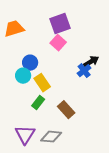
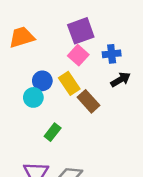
blue cross: (84, 71) -> (112, 54), moved, turned 32
yellow rectangle: (42, 83) -> (69, 83), moved
brown rectangle: (66, 110) -> (88, 101), moved

